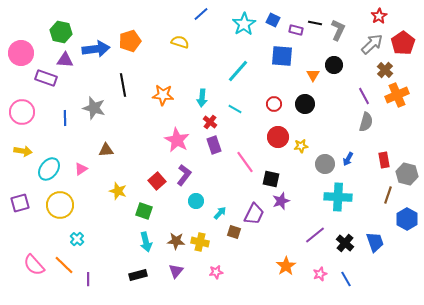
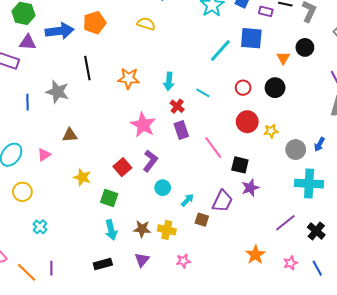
cyan line: (238, 71) -> (220, 51), moved
yellow circle: (60, 205) -> (22, 192), size x0.7
orange line: (64, 265) -> (27, 272), moved

